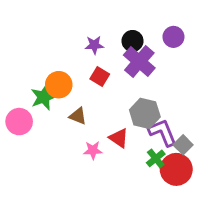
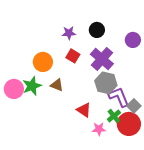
purple circle: (173, 37) -> (133, 40), moved
purple cross: (139, 61) -> (102, 59), moved
green star: (44, 97) -> (32, 86), moved
red triangle: (119, 138) -> (84, 110), moved
pink star: (93, 150) -> (99, 129), moved

